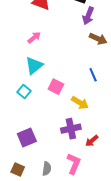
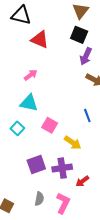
cyan triangle: (34, 66) -> (29, 103), turned 48
purple square: (27, 138) -> (36, 165), moved
gray semicircle: (47, 169) -> (39, 199), moved

